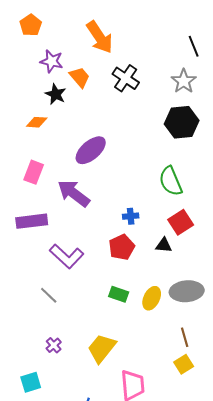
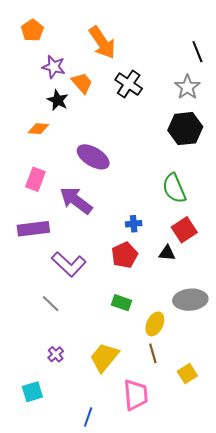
purple ellipse: (91, 150) -> (93, 157), turned 72
yellow ellipse: (152, 298) -> (155, 324), moved
brown line: (185, 337) -> (153, 353), moved

